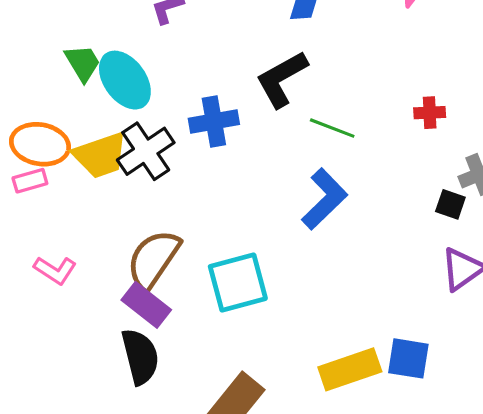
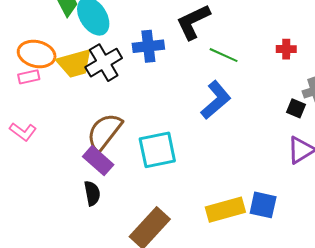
pink L-shape: (55, 270) -> (23, 132), moved
black semicircle: (140, 357) -> (92, 193), size x0.7

